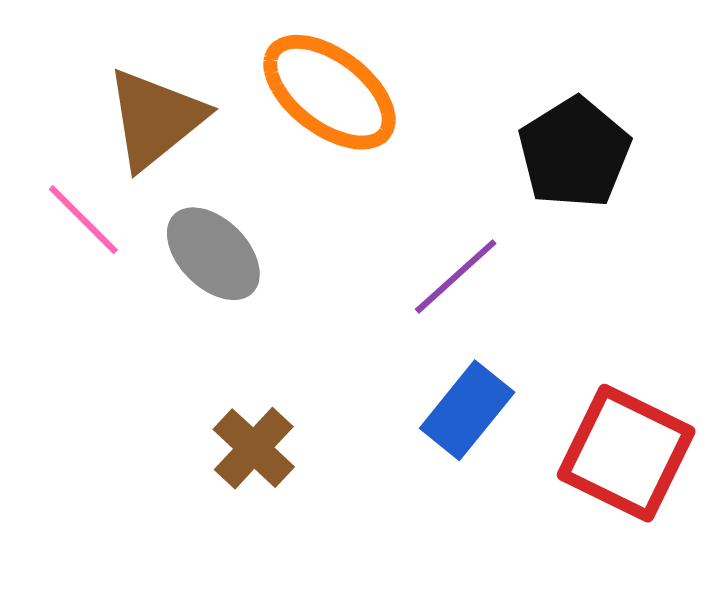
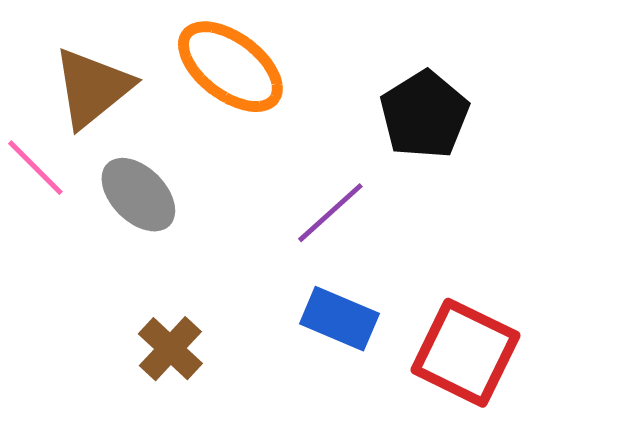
blue rectangle: (467, 410) -> (339, 319), turned 74

